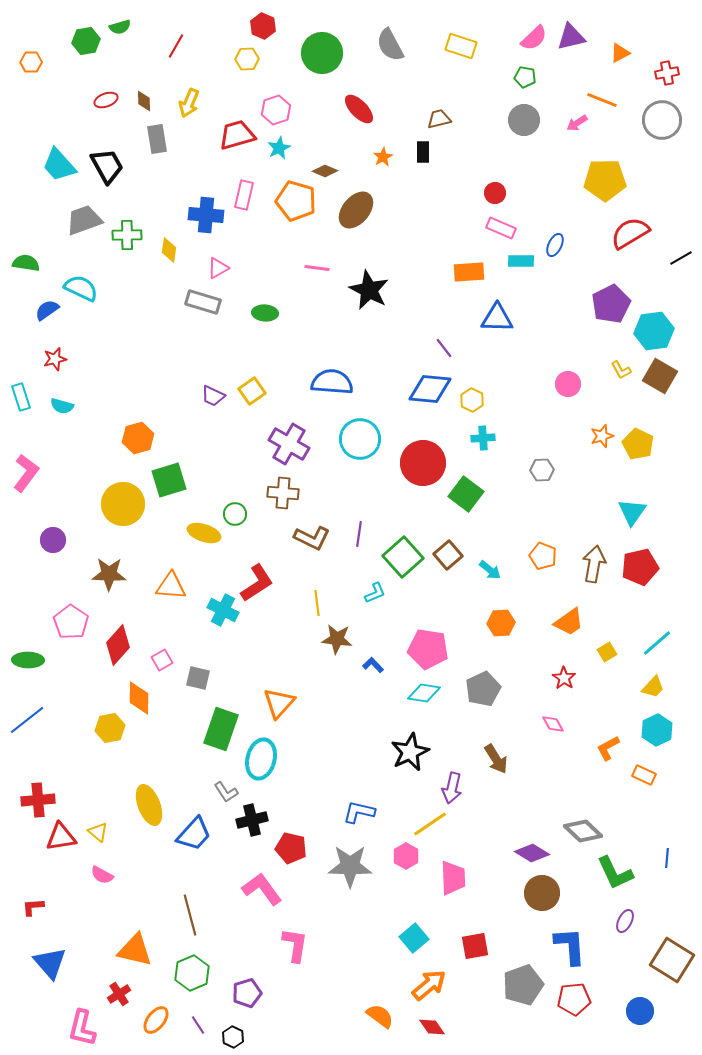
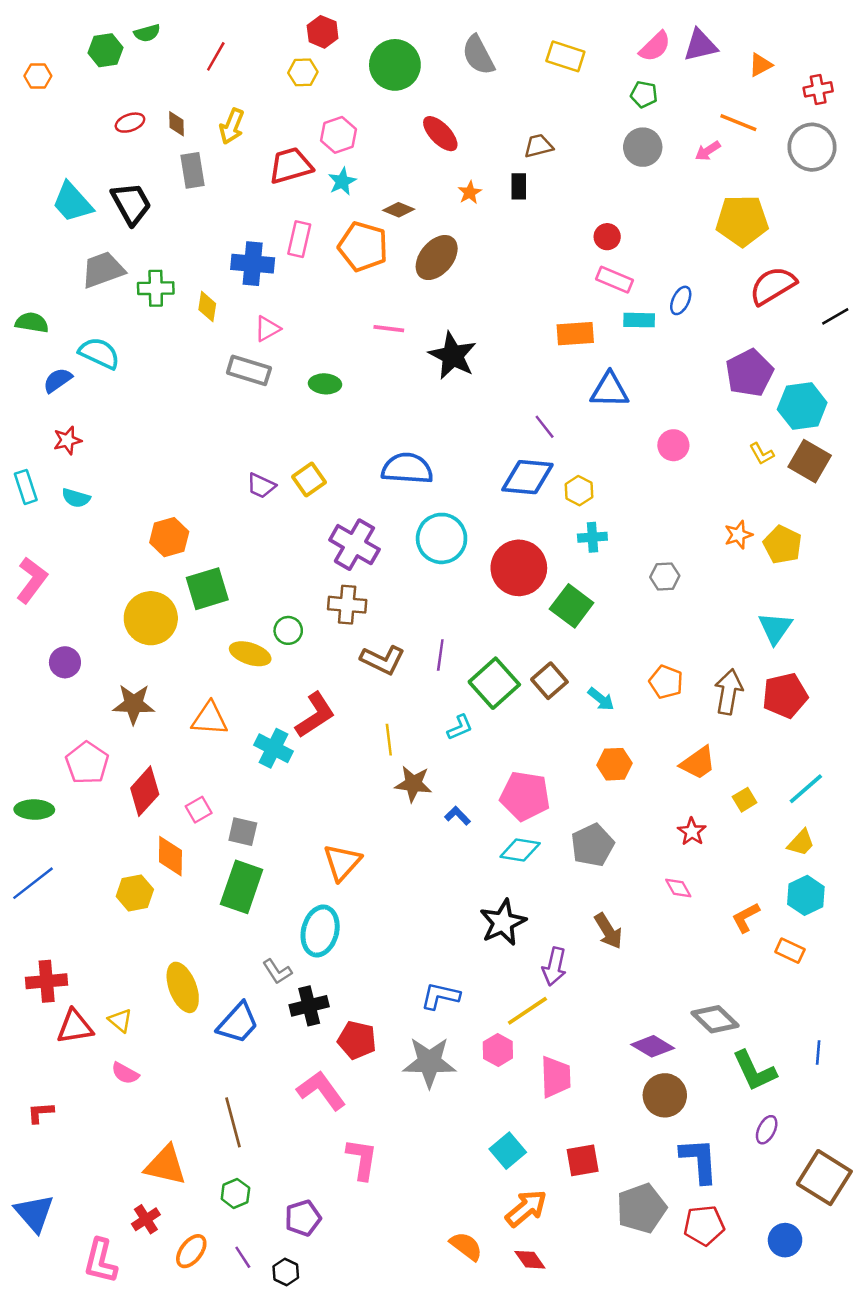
pink circle: (568, 384) -> (673, 445), moved
green rectangle: (221, 729) -> (242, 887), moved
blue triangle: (50, 963) -> (34, 1213), moved
green hexagon: (192, 973) -> (235, 1193), size x0.7

